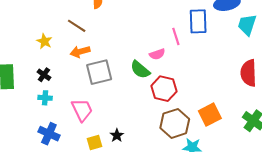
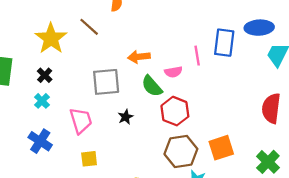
yellow star: (44, 41) -> (51, 38), size x1.8
orange arrow: (80, 52) -> (139, 57), moved
cyan cross: (45, 98) -> (42, 101), turned 32
black star: (117, 135) -> (126, 117), moved

